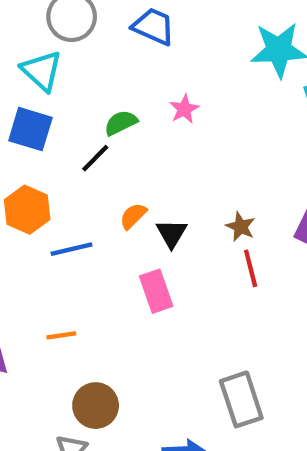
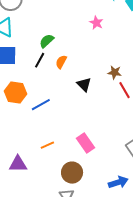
pink star: (184, 109) -> (96, 23), moved
orange semicircle: (133, 216) -> (61, 62), moved
pink rectangle: (156, 291) -> (85, 143), moved

